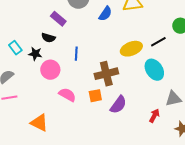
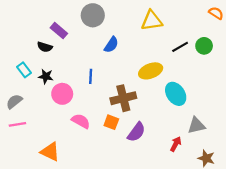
blue semicircle: (105, 14) -> (111, 45), moved
purple rectangle: (58, 19) -> (59, 31), moved
black semicircle: (48, 38) -> (45, 47), moved
black line: (158, 42) -> (180, 47), moved
orange square: (95, 96) -> (111, 122), turned 32

